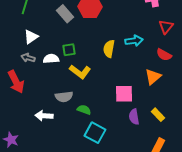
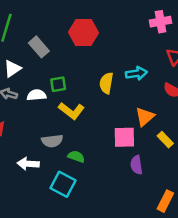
gray rectangle: (65, 14) -> (39, 47), moved
orange triangle: (153, 77) -> (145, 117), moved
yellow rectangle: (158, 115) -> (165, 140), moved
cyan square: (95, 133) -> (63, 184), moved

